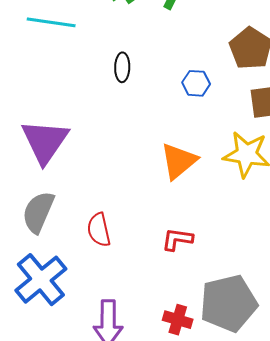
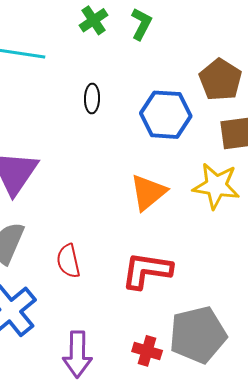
blue hexagon: (196, 83) -> (166, 115), size x1.8
red L-shape: (177, 239) -> (147, 271), size x1.6

